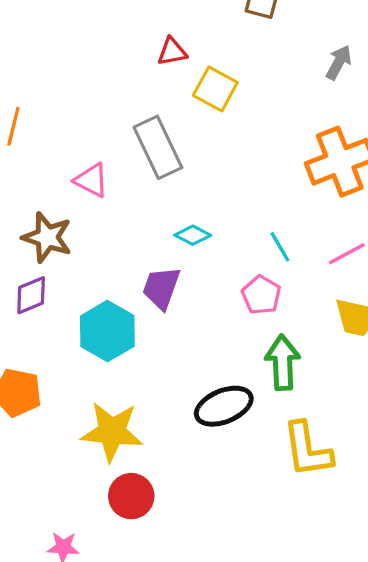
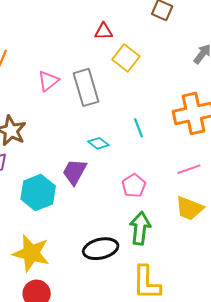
pink triangle: (91, 180) -> (48, 81), moved, turned 45
cyan line: (280, 247) -> (138, 128), moved

